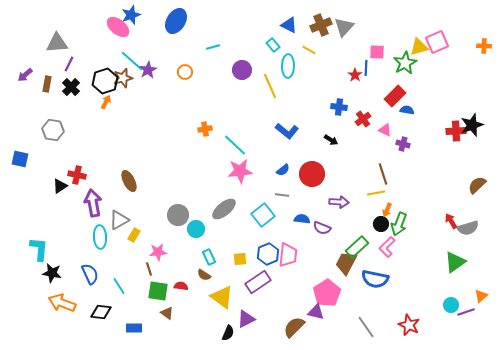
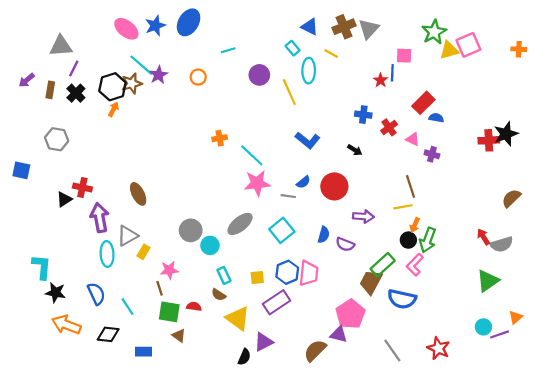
blue star: (131, 15) -> (155, 26), moved
green star: (405, 63) -> (434, 32), moved
gray line: (282, 195) -> (288, 196), moved
blue semicircle: (302, 219) -> (324, 235), turned 98

